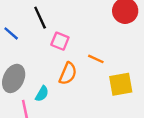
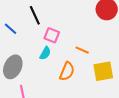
orange semicircle: (68, 74) -> (67, 71), moved
cyan semicircle: (42, 94) -> (45, 53), moved

